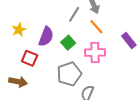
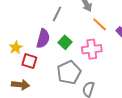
gray line: (74, 14) -> (57, 14), moved
orange line: (96, 27) -> (100, 24), moved
yellow star: (19, 30) -> (16, 48), moved

